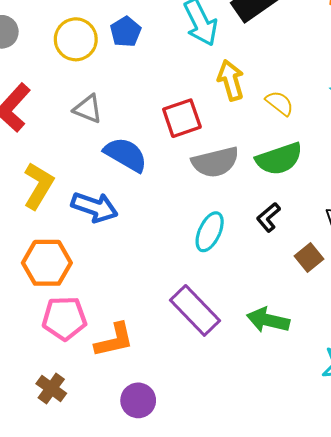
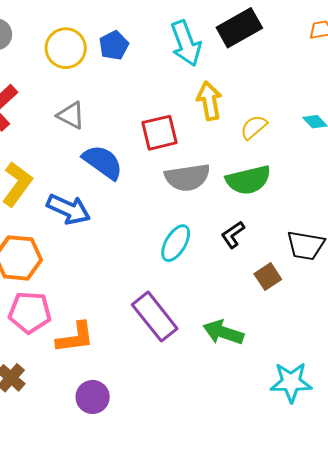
yellow semicircle: (280, 103) -> (254, 127), turned -84

